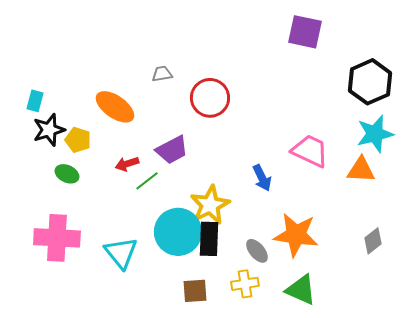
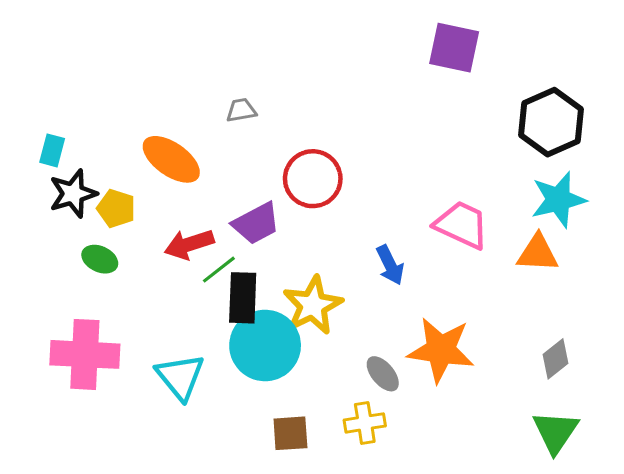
red circle: (210, 98) -> (313, 179), moved
red arrow: (127, 164) -> (189, 244), size x1.4
black rectangle: (209, 239) -> (243, 298), moved
green triangle: (301, 290) -> (555, 432), moved, turned 40

